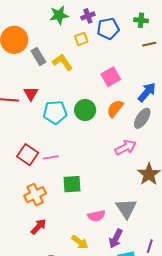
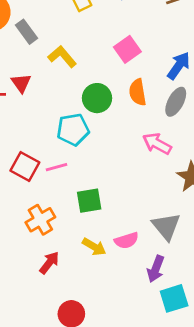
yellow L-shape: (63, 62) -> (62, 57), moved
orange semicircle: (115, 109) -> (138, 92), turned -42
cyan pentagon: (55, 112) -> (73, 130), moved
pink arrow: (126, 147) -> (157, 144), turned -120
yellow arrow: (80, 242) -> (94, 247), moved

